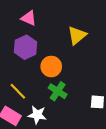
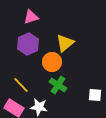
pink triangle: (29, 18) -> (31, 17), turned -42
yellow triangle: (77, 35) -> (65, 43), moved

